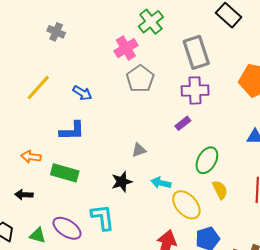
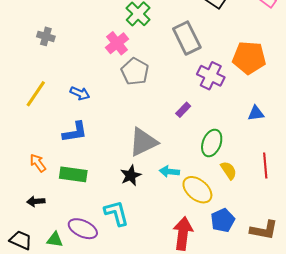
purple cross: (195, 90) -> (211, 76), moved, turned 36
gray triangle: (139, 150) -> (143, 142), size x2.0
orange arrow: (31, 157) -> (38, 163), turned 54

